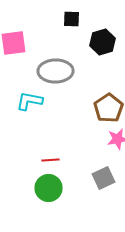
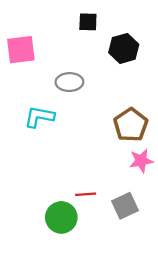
gray ellipse: (56, 71) -> (69, 82), size x0.7
red line: (51, 160) -> (86, 194), moved

